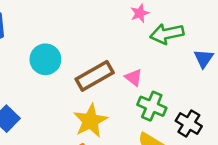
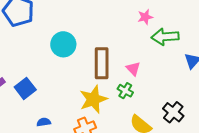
brown rectangle: (95, 76) -> (102, 63), turned -68
green cross: (152, 106) -> (125, 91), moved, size x0.7

